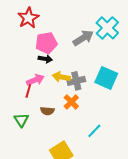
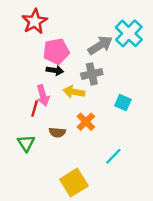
cyan square: (106, 78) -> (123, 103), moved, size x0.6
pink arrow: (35, 80) -> (43, 95), turned 96
gray cross: (76, 81) -> (92, 74), moved

